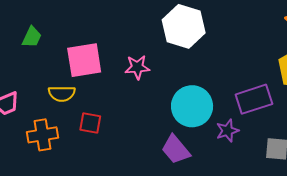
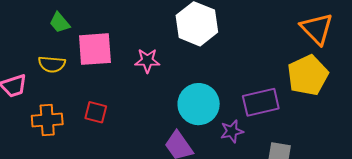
green trapezoid: (32, 37) -> (60, 23), moved, turned 110
yellow semicircle: (62, 94) -> (52, 64), moved

